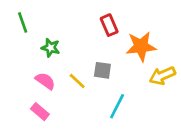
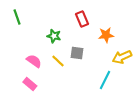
orange star: (141, 46) -> (106, 35), size x0.7
green star: (51, 48) -> (54, 36), moved
cyan line: (117, 106) -> (105, 80), moved

